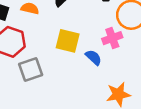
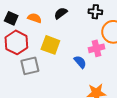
yellow square: (68, 41) -> (50, 45), moved

